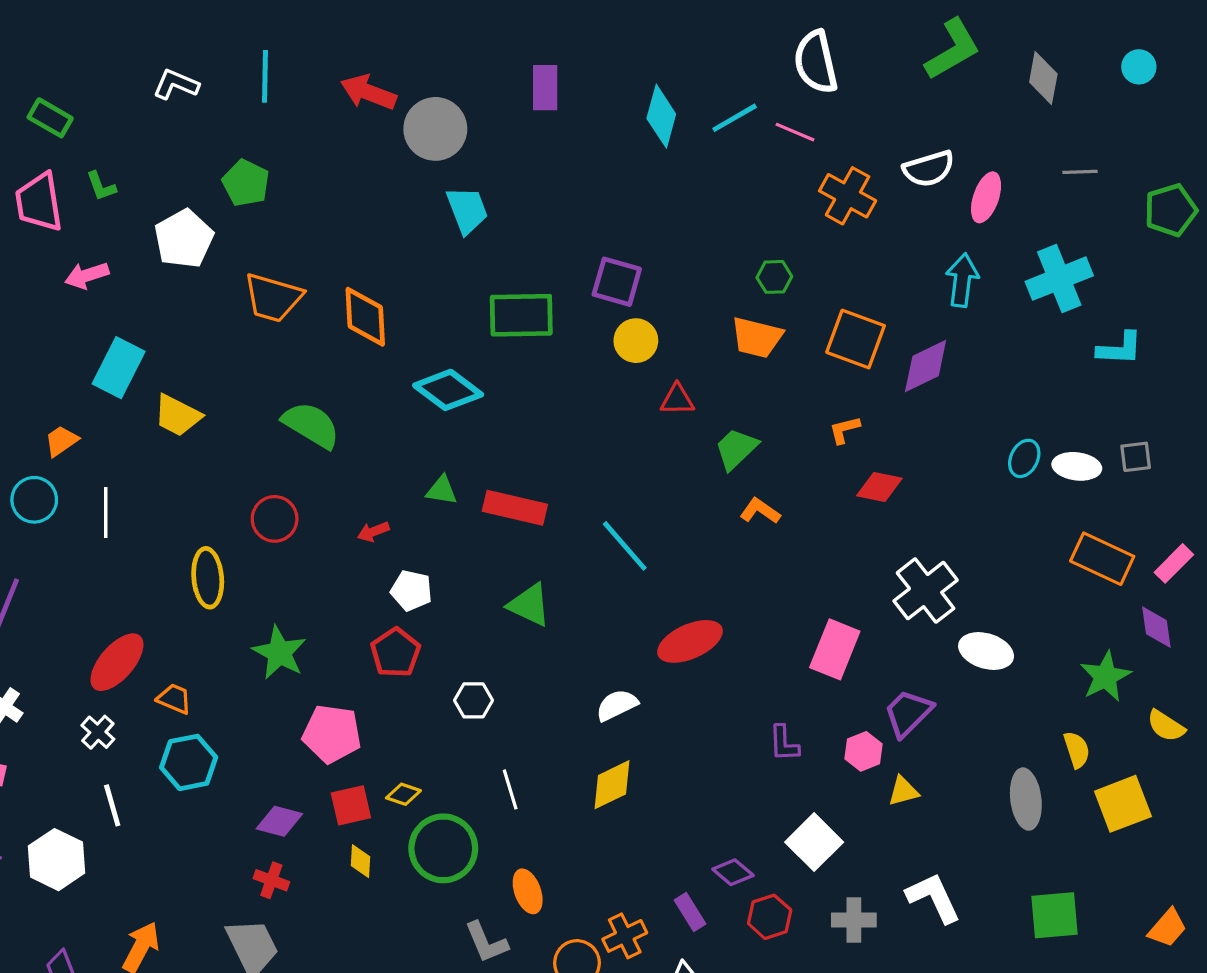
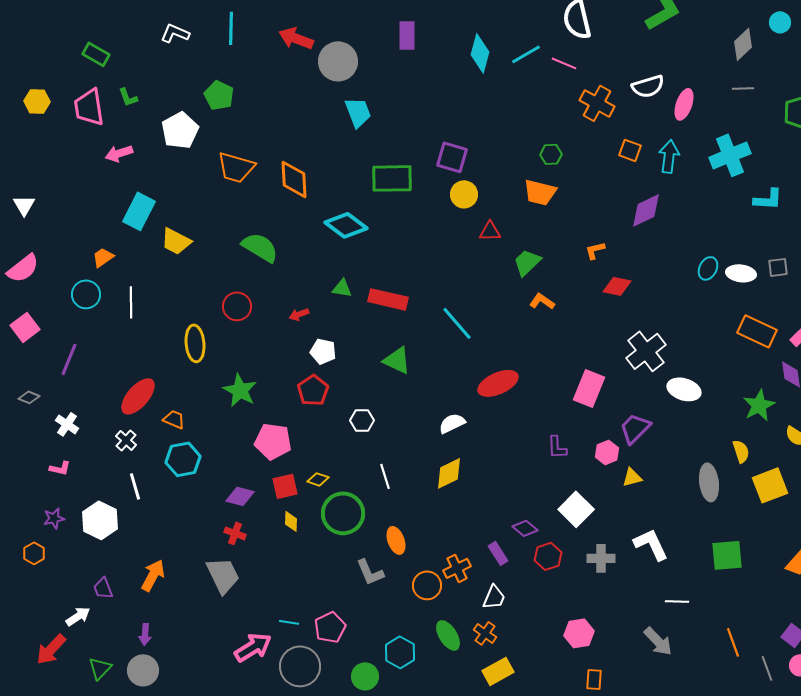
gray diamond: (1043, 78) -> (743, 44), moved, turned 36
orange square: (856, 339) -> (630, 150), moved, size x0.6

